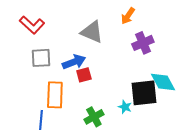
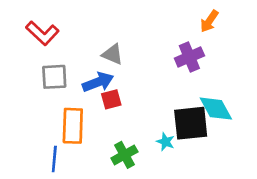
orange arrow: (128, 16) -> (209, 21), moved
gray triangle: (92, 32) -> (113, 54), moved, size x0.7

